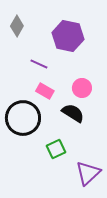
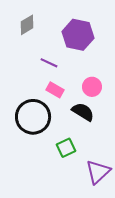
gray diamond: (17, 26) -> (27, 25), turned 30

